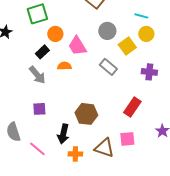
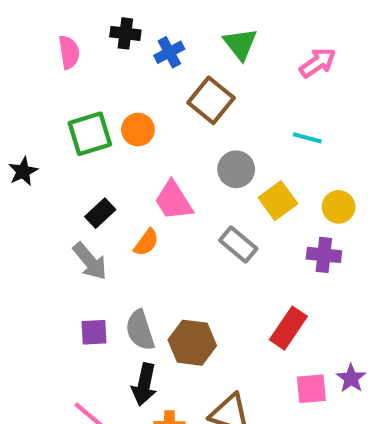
orange circle: (55, 34) -> (138, 130), moved
yellow circle: (146, 34) -> (339, 207), moved
orange semicircle: (64, 66) -> (146, 242), turned 128
gray semicircle: (13, 132) -> (140, 330), moved
pink square: (127, 139) -> (311, 389), moved

